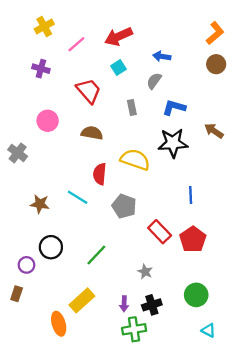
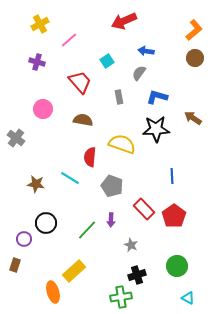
red arrow: (119, 36) -> (124, 21), moved
purple arrow: (124, 304) -> (111, 220), moved

